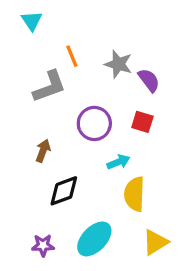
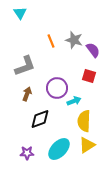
orange line: (72, 56) -> (51, 41), moved
gray L-shape: (49, 87) -> (25, 66), moved
purple circle: (94, 123) -> (57, 88), moved
yellow triangle: (155, 242) -> (87, 145), moved

